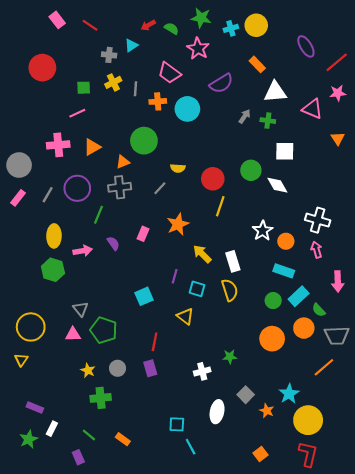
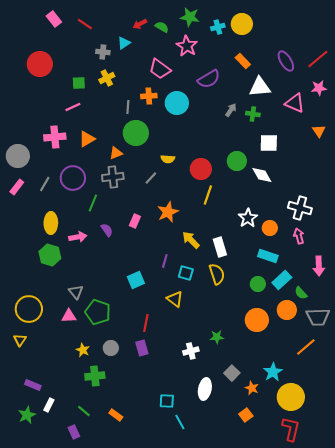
purple ellipse: (306, 46) -> (286, 61), moved
gray line: (136, 89) -> (128, 107), moved
orange square: (260, 454) -> (246, 415), moved

